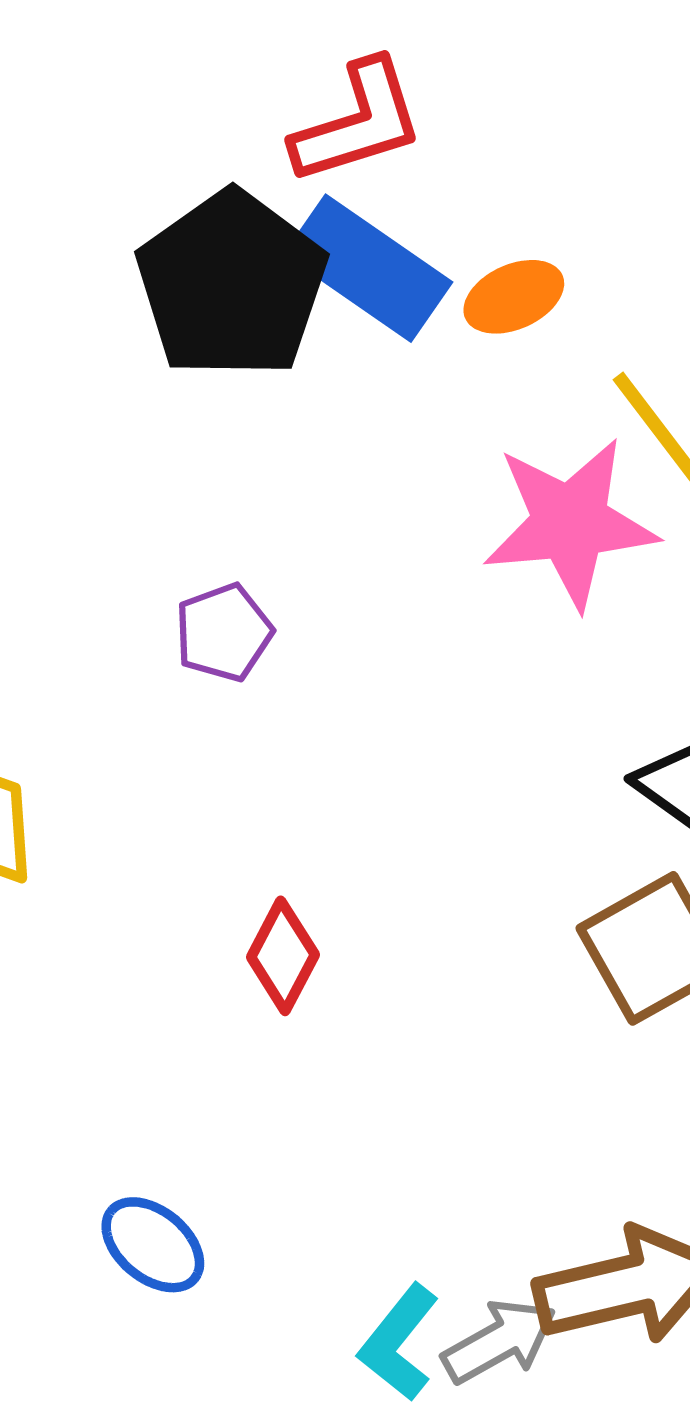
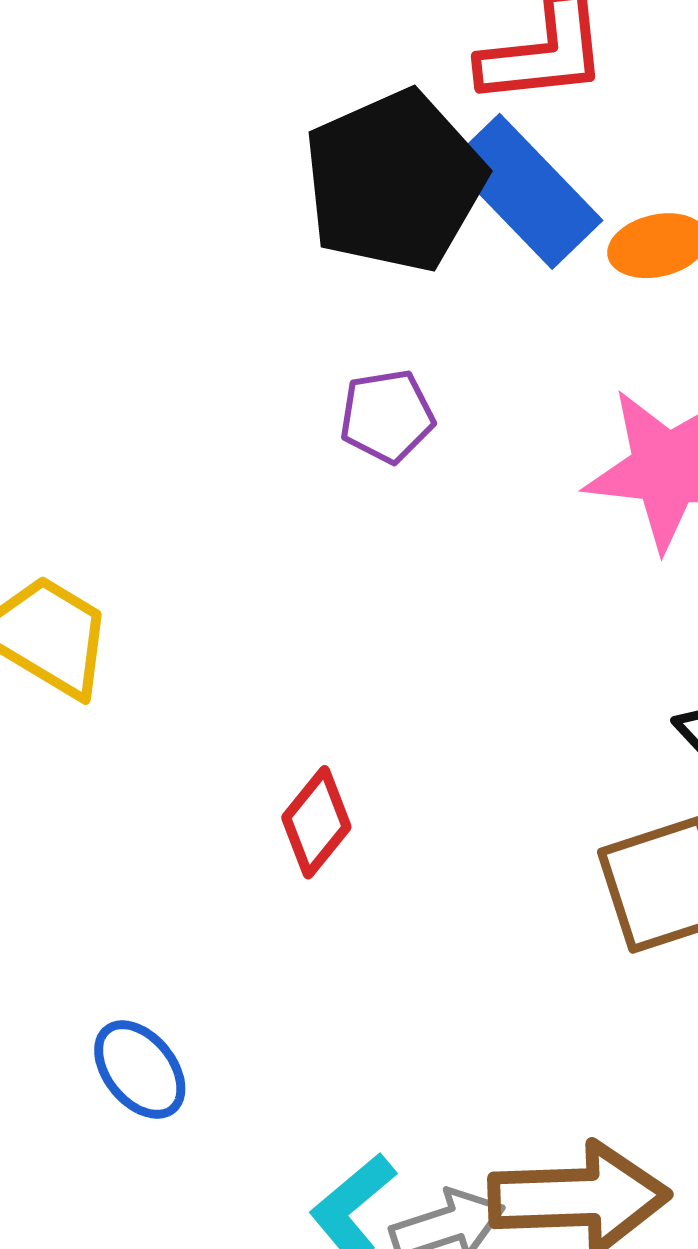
purple pentagon: (224, 632) -> (387, 416), moved

